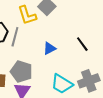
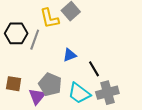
black line: (82, 44) -> (94, 69), moved
gray pentagon: (21, 72) -> (50, 84), moved

